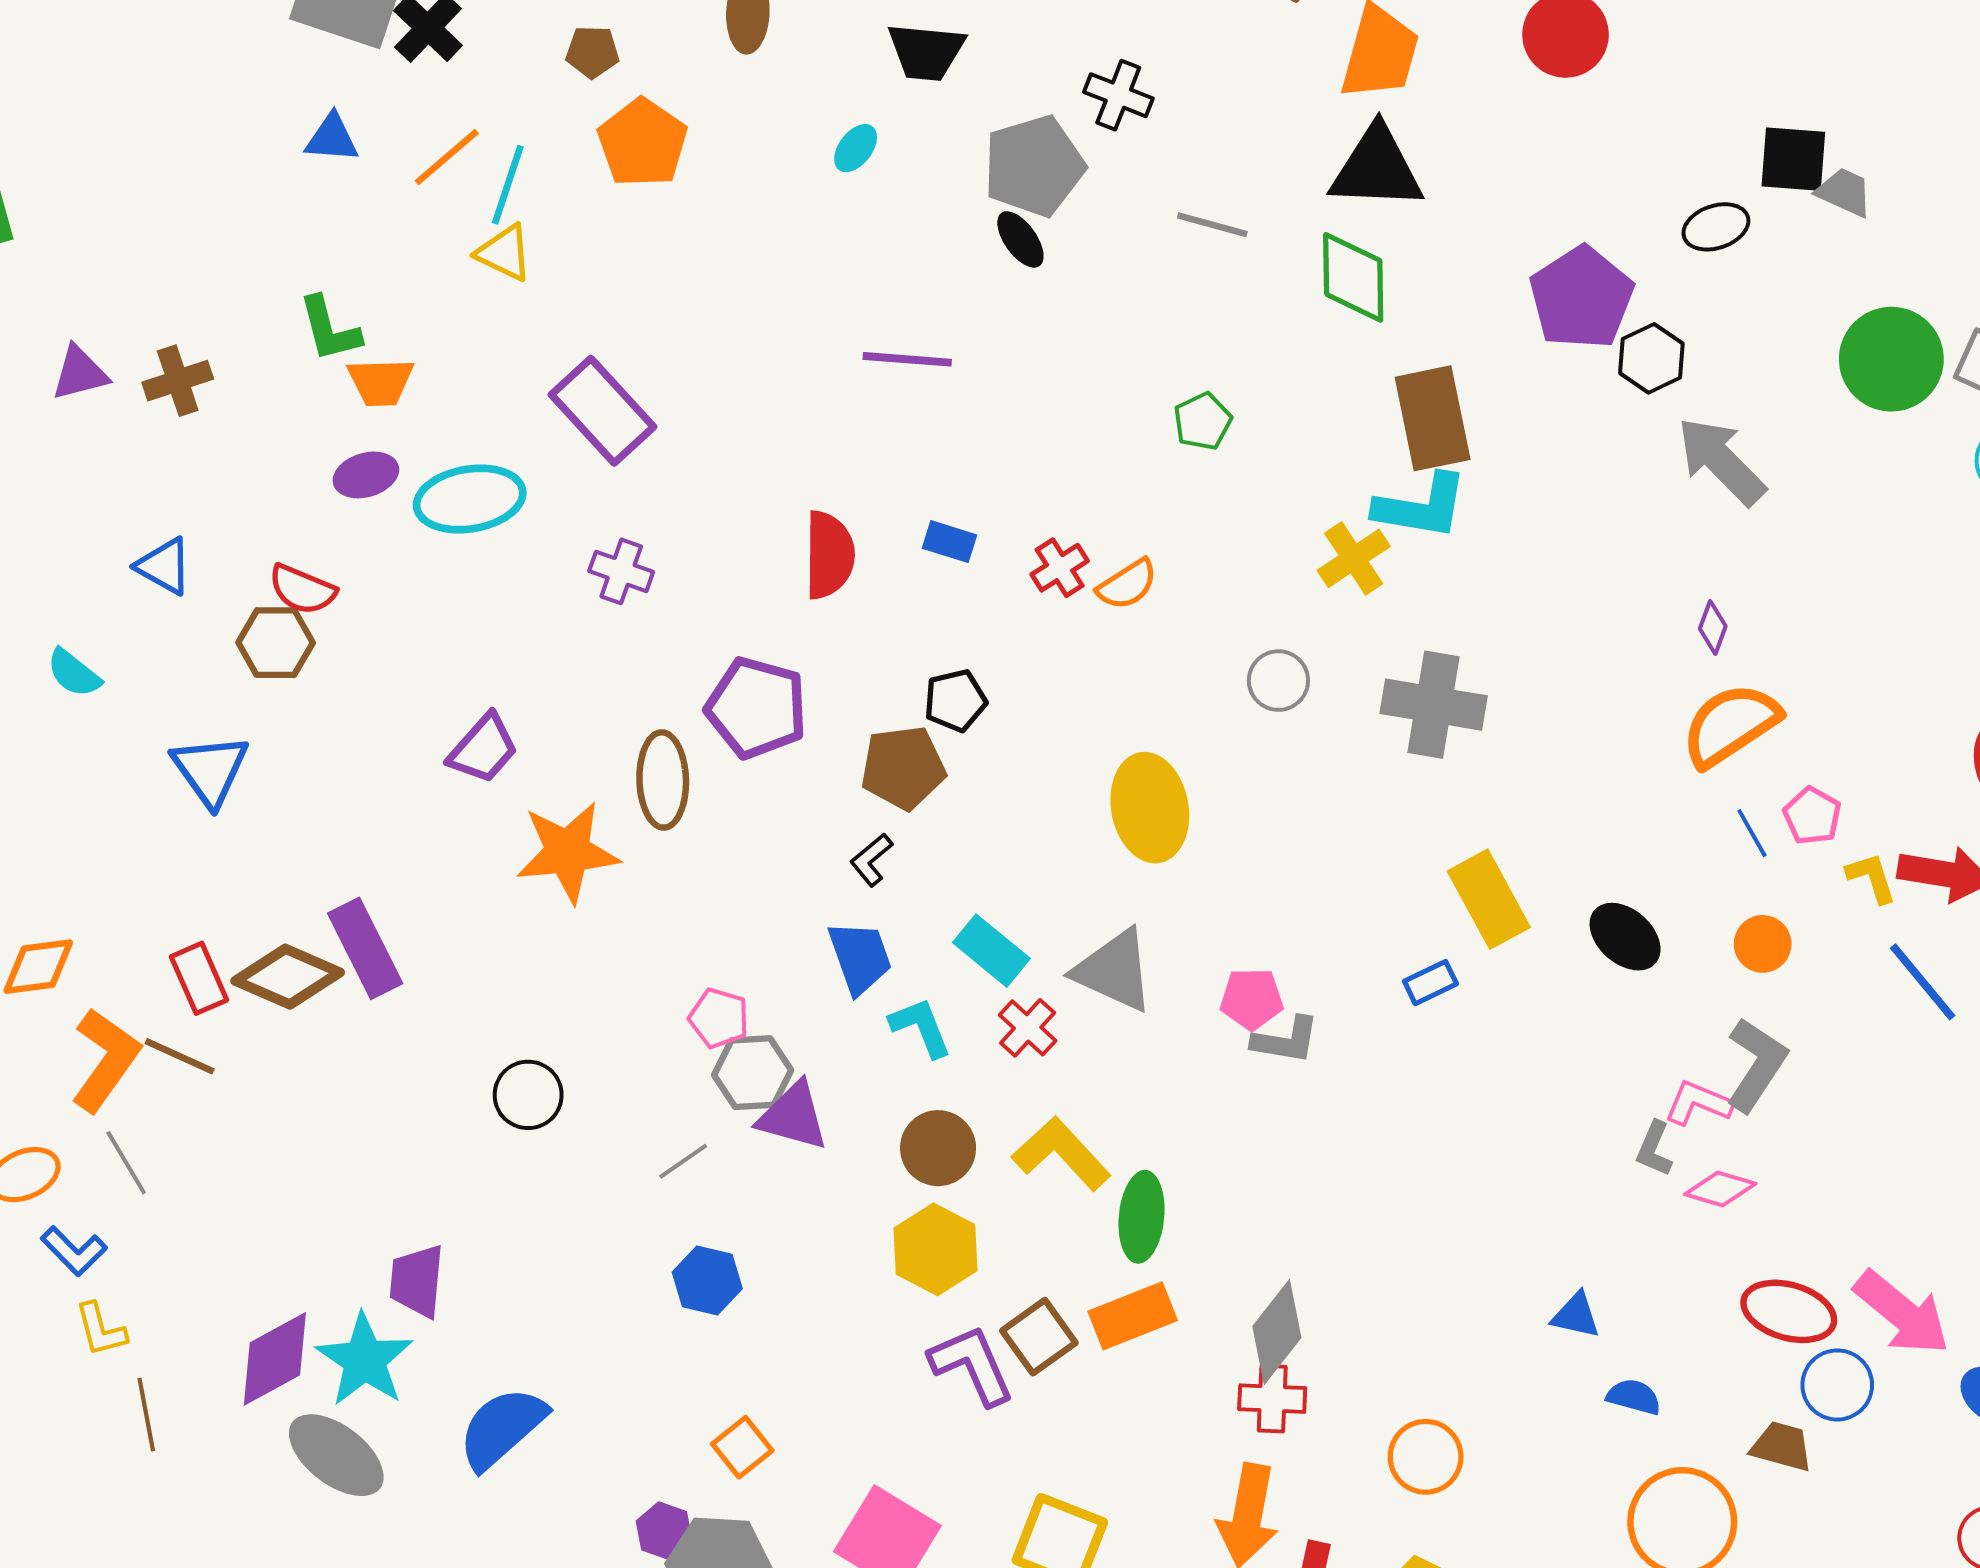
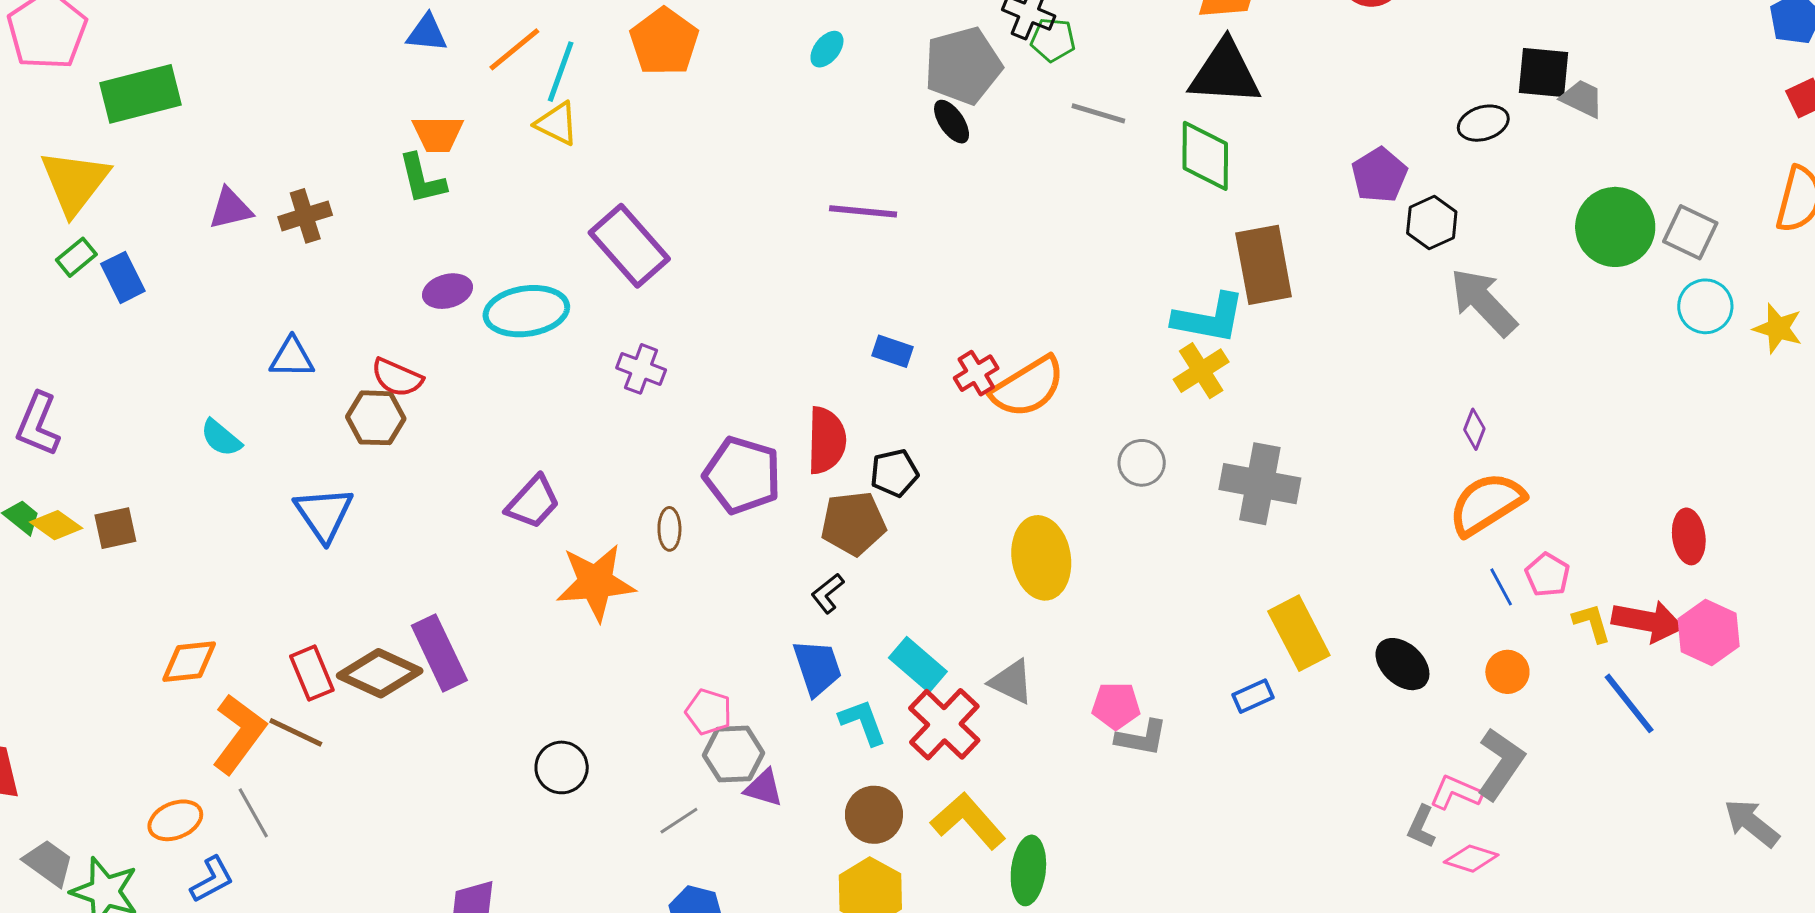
purple pentagon: (1581, 298) -> (1379, 175), size x0.7
orange trapezoid: (381, 382) -> (438, 134), moved
green pentagon: (1203, 421) -> (1053, 40), moved, turned 30
cyan L-shape: (1421, 506) -> (1209, 318), moved
red semicircle: (829, 555) -> (826, 440), moved
blue triangle: (164, 566) -> (292, 358), turned -30
orange semicircle: (1127, 584) -> (1028, 387), size x1.6
brown ellipse: (663, 780) -> (669, 529), size x0.6
gray triangle: (1114, 971) -> (1011, 682), size x0.7
red cross: (1028, 1028) -> (944, 724), size x1.6
purple triangle: (793, 1116) -> (764, 788), size x0.7
blue L-shape: (74, 1251) -> (212, 879), turned -75

